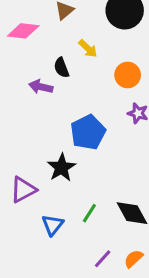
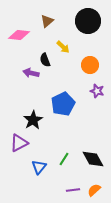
black star: (61, 168) -> (33, 120), moved
purple line: (103, 259) -> (73, 190), turned 40

